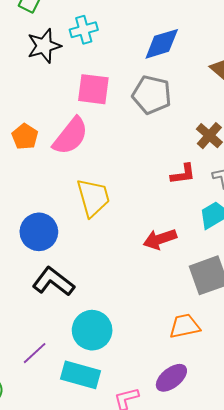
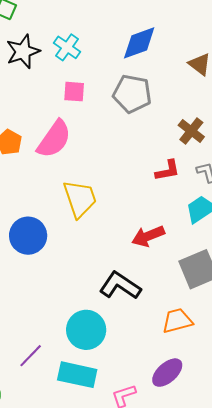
cyan cross: (84, 30) -> (67, 47), moved, turned -36
pink square: (93, 89) -> (74, 92), size x0.7
black L-shape: (53, 282) -> (120, 286), moved

